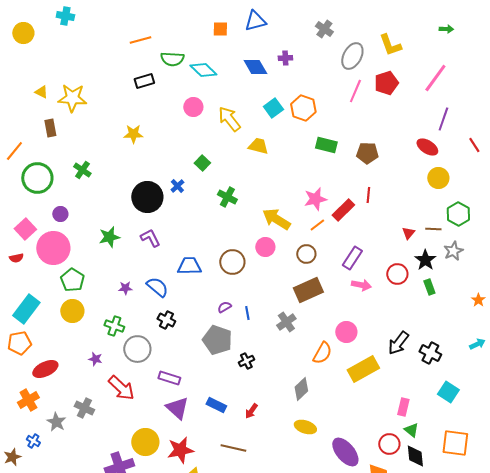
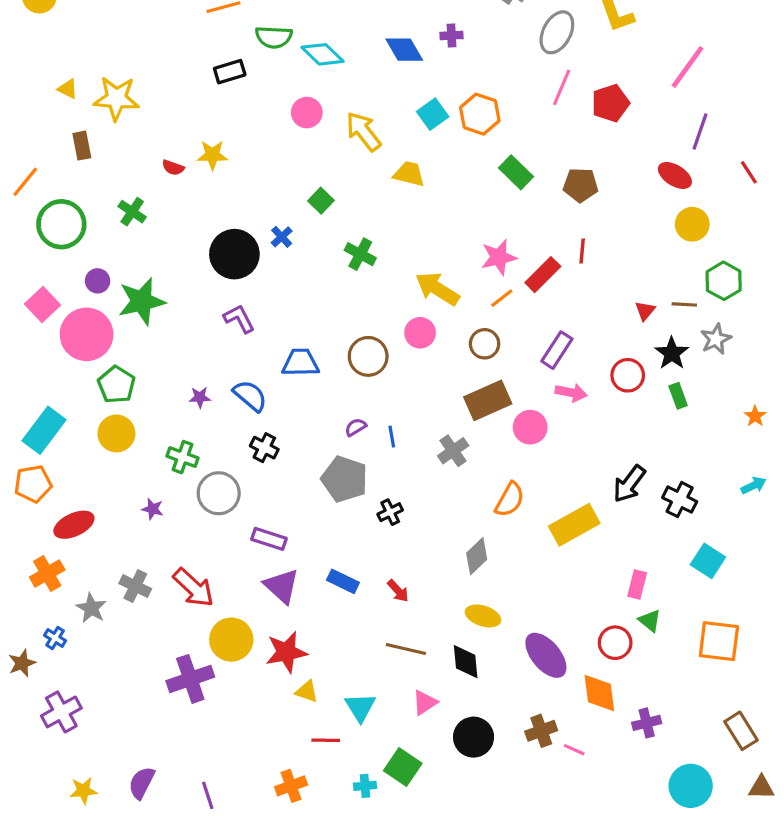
red pentagon: (386, 83) -> (610, 103), moved
green rectangle: (326, 145) -> (516, 172), turned 30
green star: (109, 237) -> (142, 301), moved, size x1.4
red semicircle: (16, 258) -> (173, 168), moved, turned 32
pink circle: (346, 332) -> (530, 427), moved
red arrow: (121, 388) -> (194, 588), moved
red arrow: (251, 411) -> (398, 591), turned -77
brown line: (233, 448) -> (406, 649), moved
black diamond: (415, 456) -> (466, 662), moved

